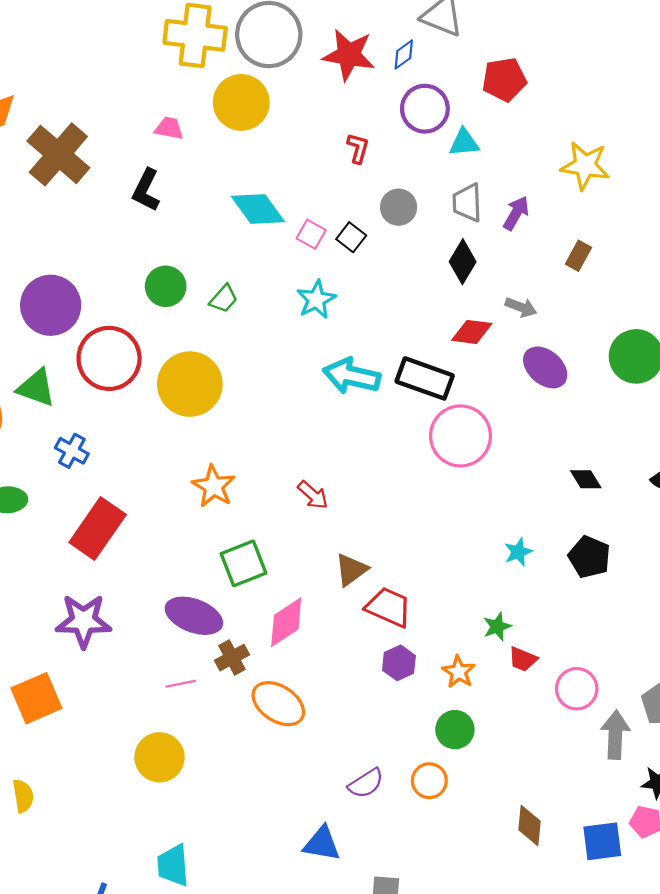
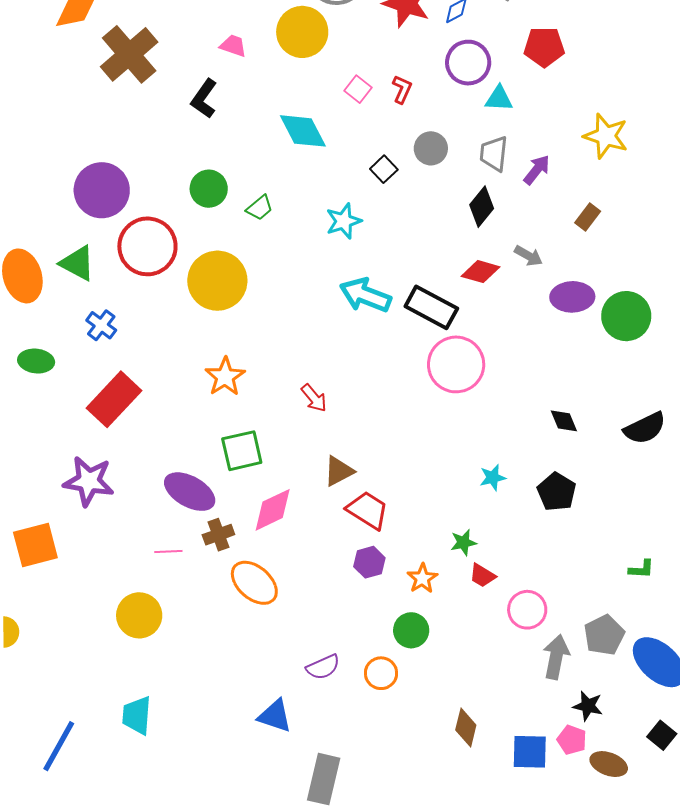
pink square: (311, 234) -> (358, 89), moved
purple ellipse: (545, 367) -> (572, 297), moved, turned -51

